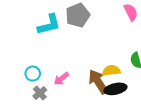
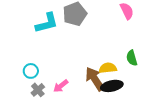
pink arrow: (61, 79) -> (61, 86), moved

